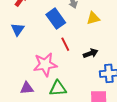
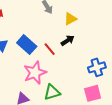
blue rectangle: (56, 19) -> (27, 45), moved
black arrow: (91, 53) -> (68, 40), moved

